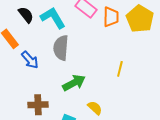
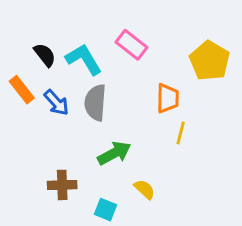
orange trapezoid: (111, 17) -> (168, 98), moved
blue arrow: (30, 60) -> (56, 103), moved

